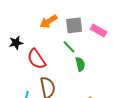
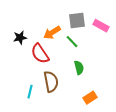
orange arrow: (49, 21) -> (52, 33), moved
green semicircle: (80, 64) -> (79, 68), moved

